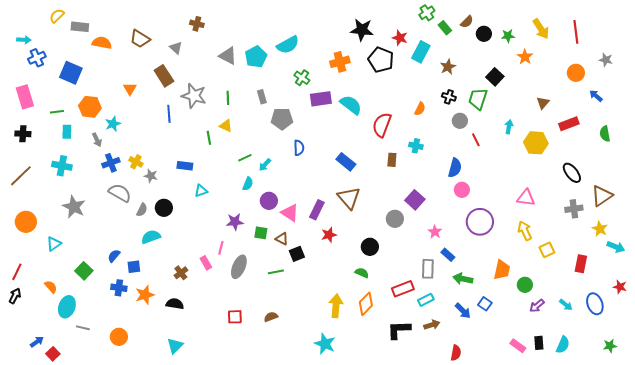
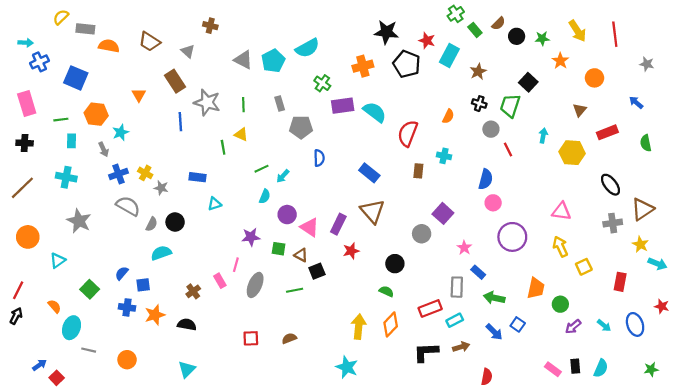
orange circle: (576, 73) -> (594, 78), moved

